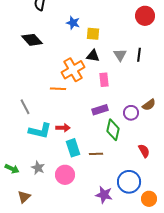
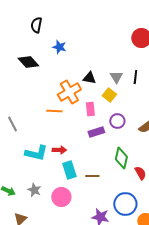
blue star: (73, 23) -> (59, 47), moved
yellow square: (93, 34) -> (109, 95), moved, turned 32
pink rectangle: (104, 80) -> (90, 109), moved
gray line: (25, 107) -> (12, 124), moved
purple circle: (131, 113) -> (117, 121), moved
green diamond: (113, 130) -> (121, 158), moved

